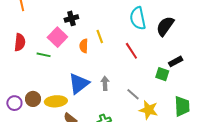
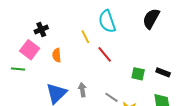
black semicircle: (165, 26) -> (151, 19), moved
yellow line: (100, 36) -> (85, 37), moved
black rectangle: (176, 61) -> (163, 72), moved, turned 56

